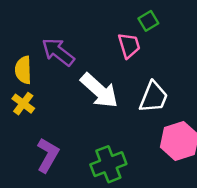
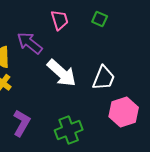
green square: (148, 21) -> (100, 19), turned -35
pink trapezoid: (129, 45) -> (60, 20), moved

